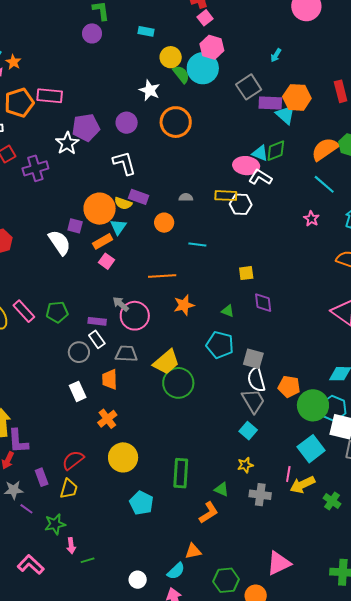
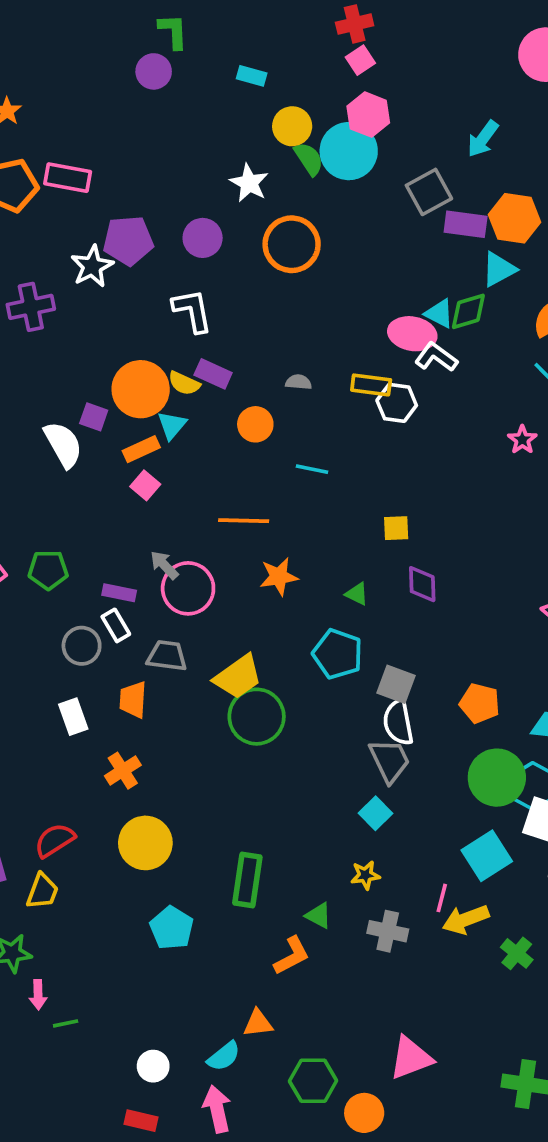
cyan arrow: (276, 55) -> (483, 139), size x1.5
cyan triangle: (285, 115) -> (499, 269), moved, turned 45
orange pentagon: (289, 387) -> (480, 703), moved

